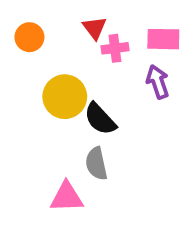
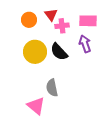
orange circle: (29, 37) -> (29, 20), moved
black semicircle: (100, 119) -> (59, 52), moved
pink triangle: (67, 197) -> (36, 106), turned 42

